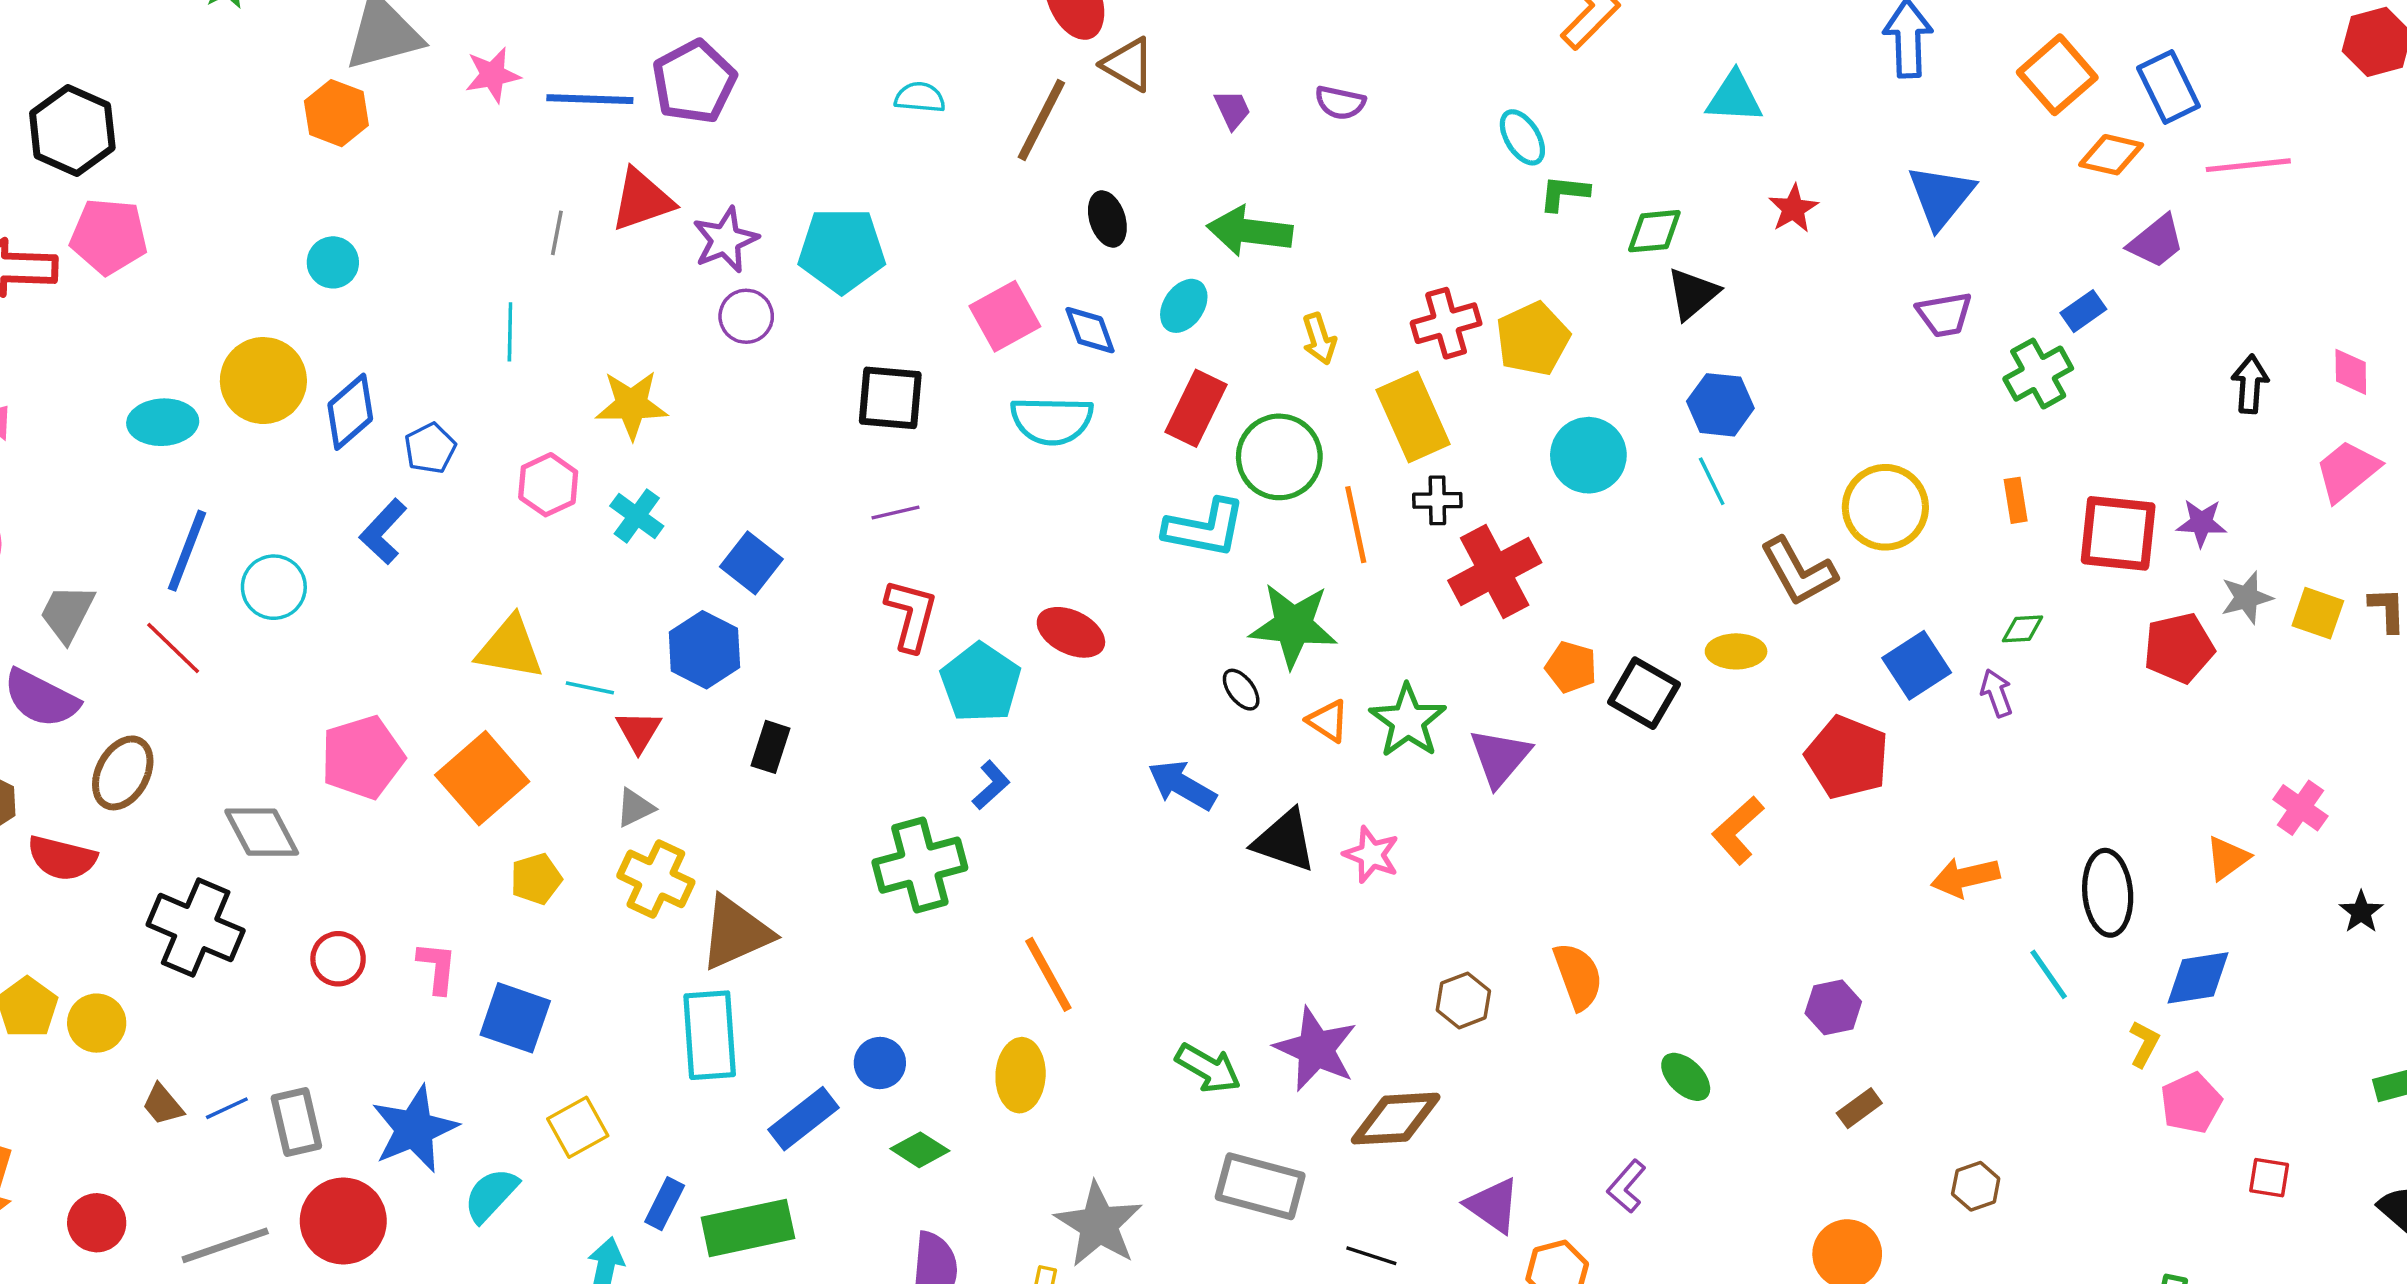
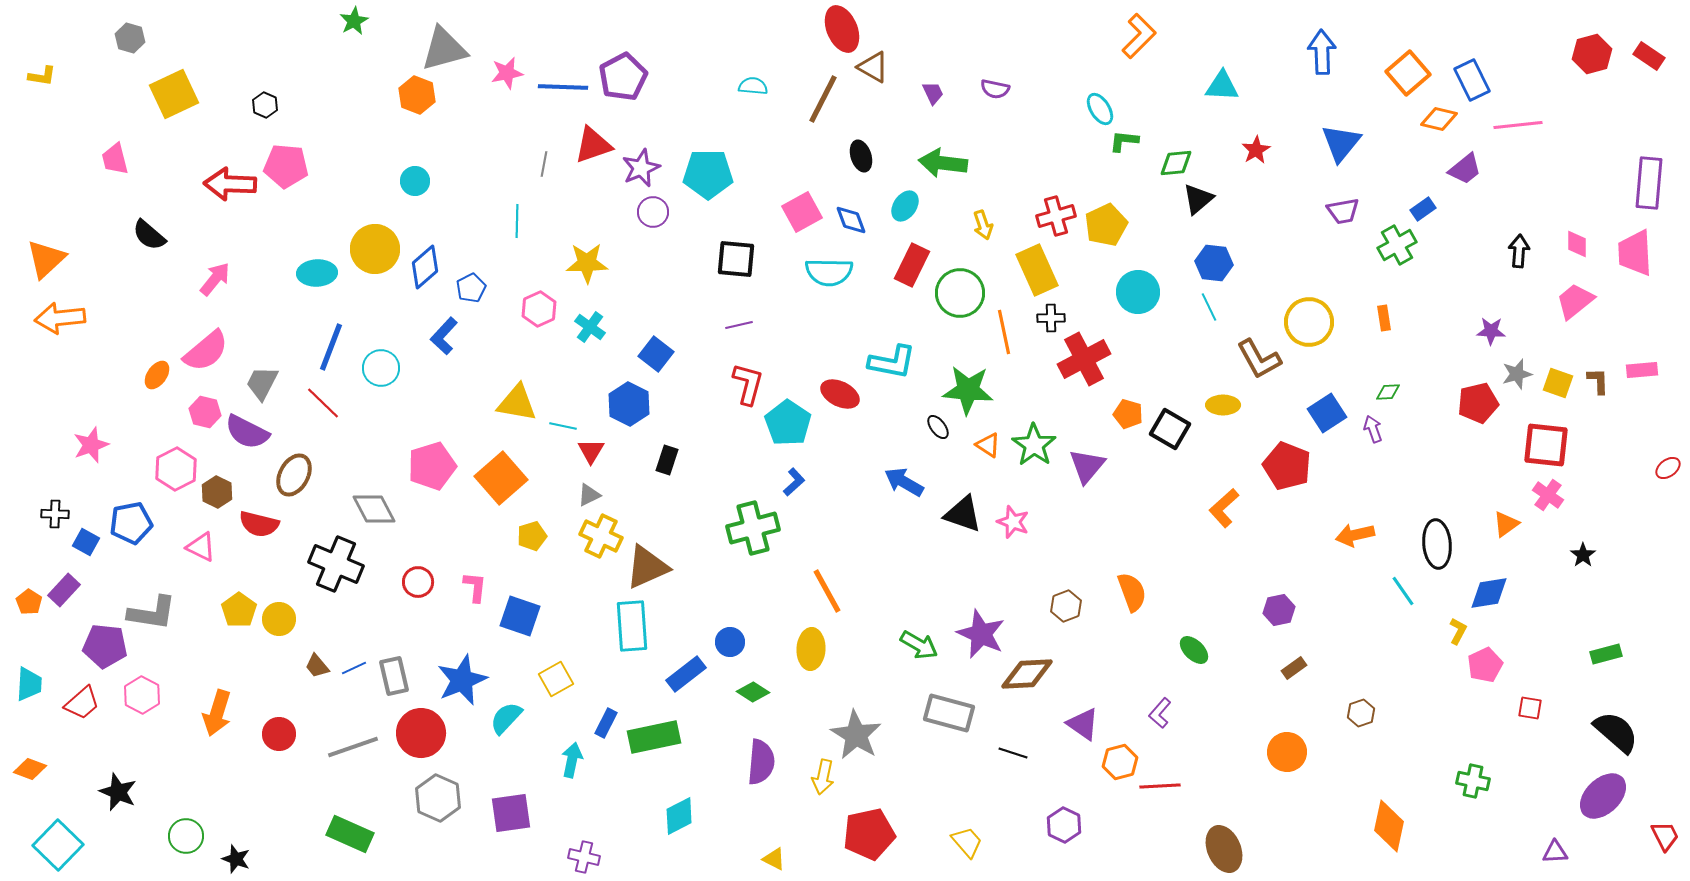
black hexagon: (72, 130) -> (265, 105), size x0.5
cyan L-shape: (1205, 528) -> (892, 362), moved
red square: (2118, 533) -> (1546, 445), moved

